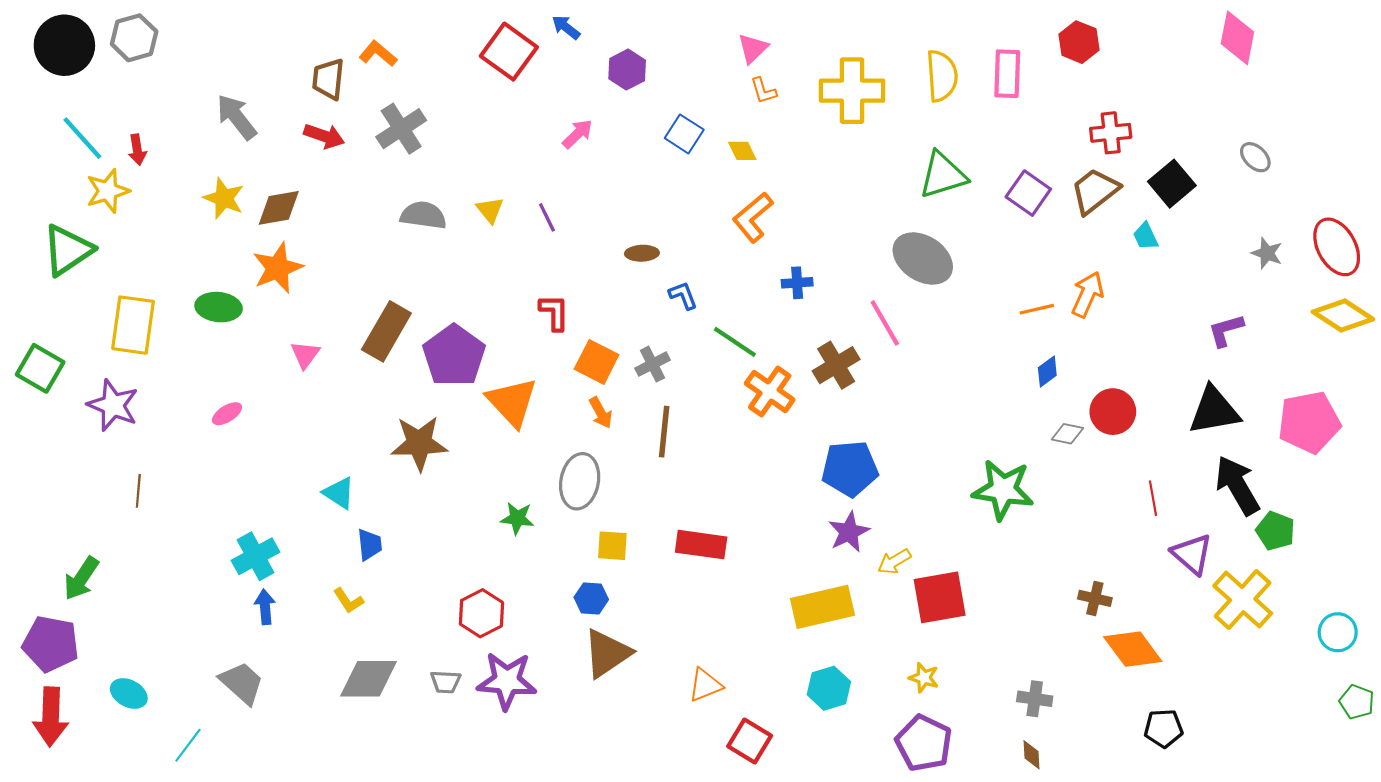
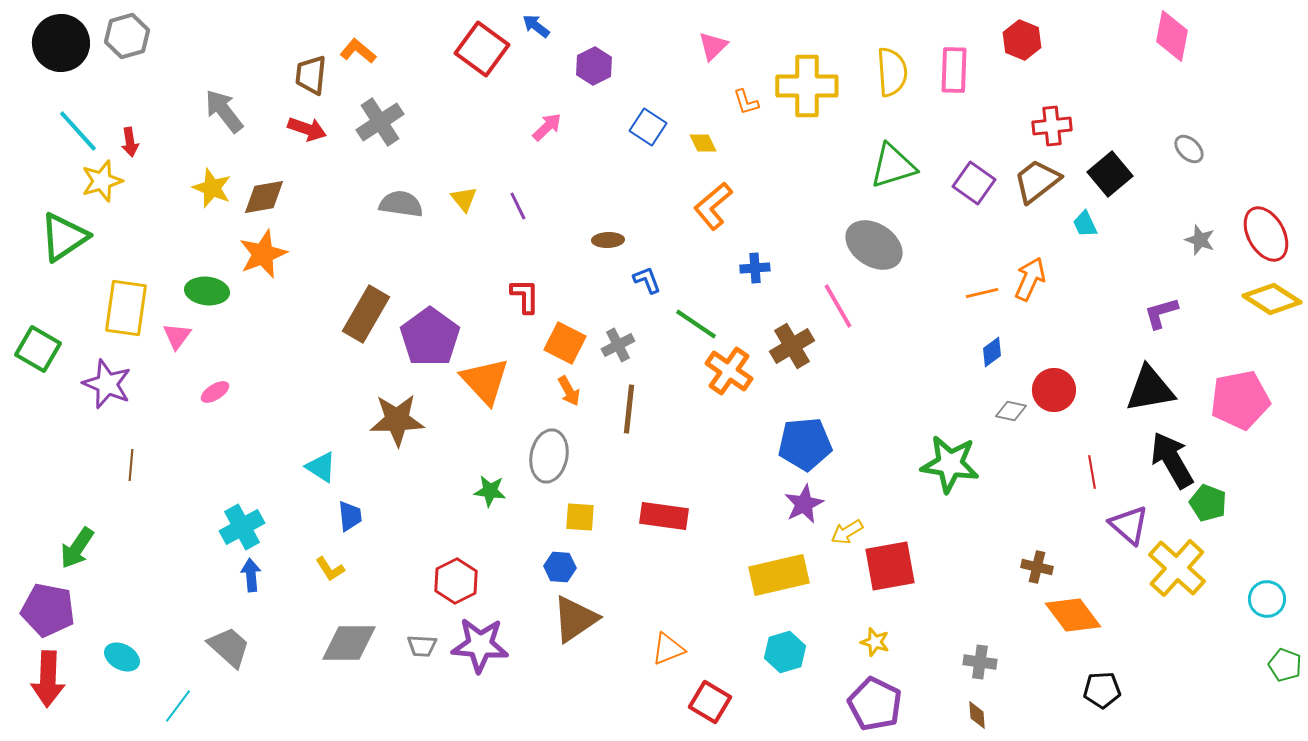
orange L-shape: (763, 91) -> (746, 102), moved
pink triangle: (305, 355) -> (177, 336), moved

